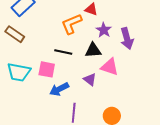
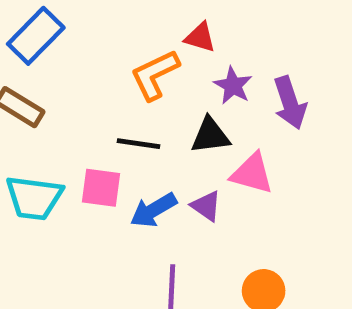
blue arrow: (59, 89) -> (153, 210), moved

